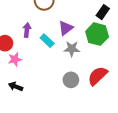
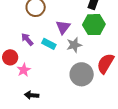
purple arrow: (27, 30) -> (27, 39), turned -32
gray circle: (71, 80) -> (82, 74), size x1.5

